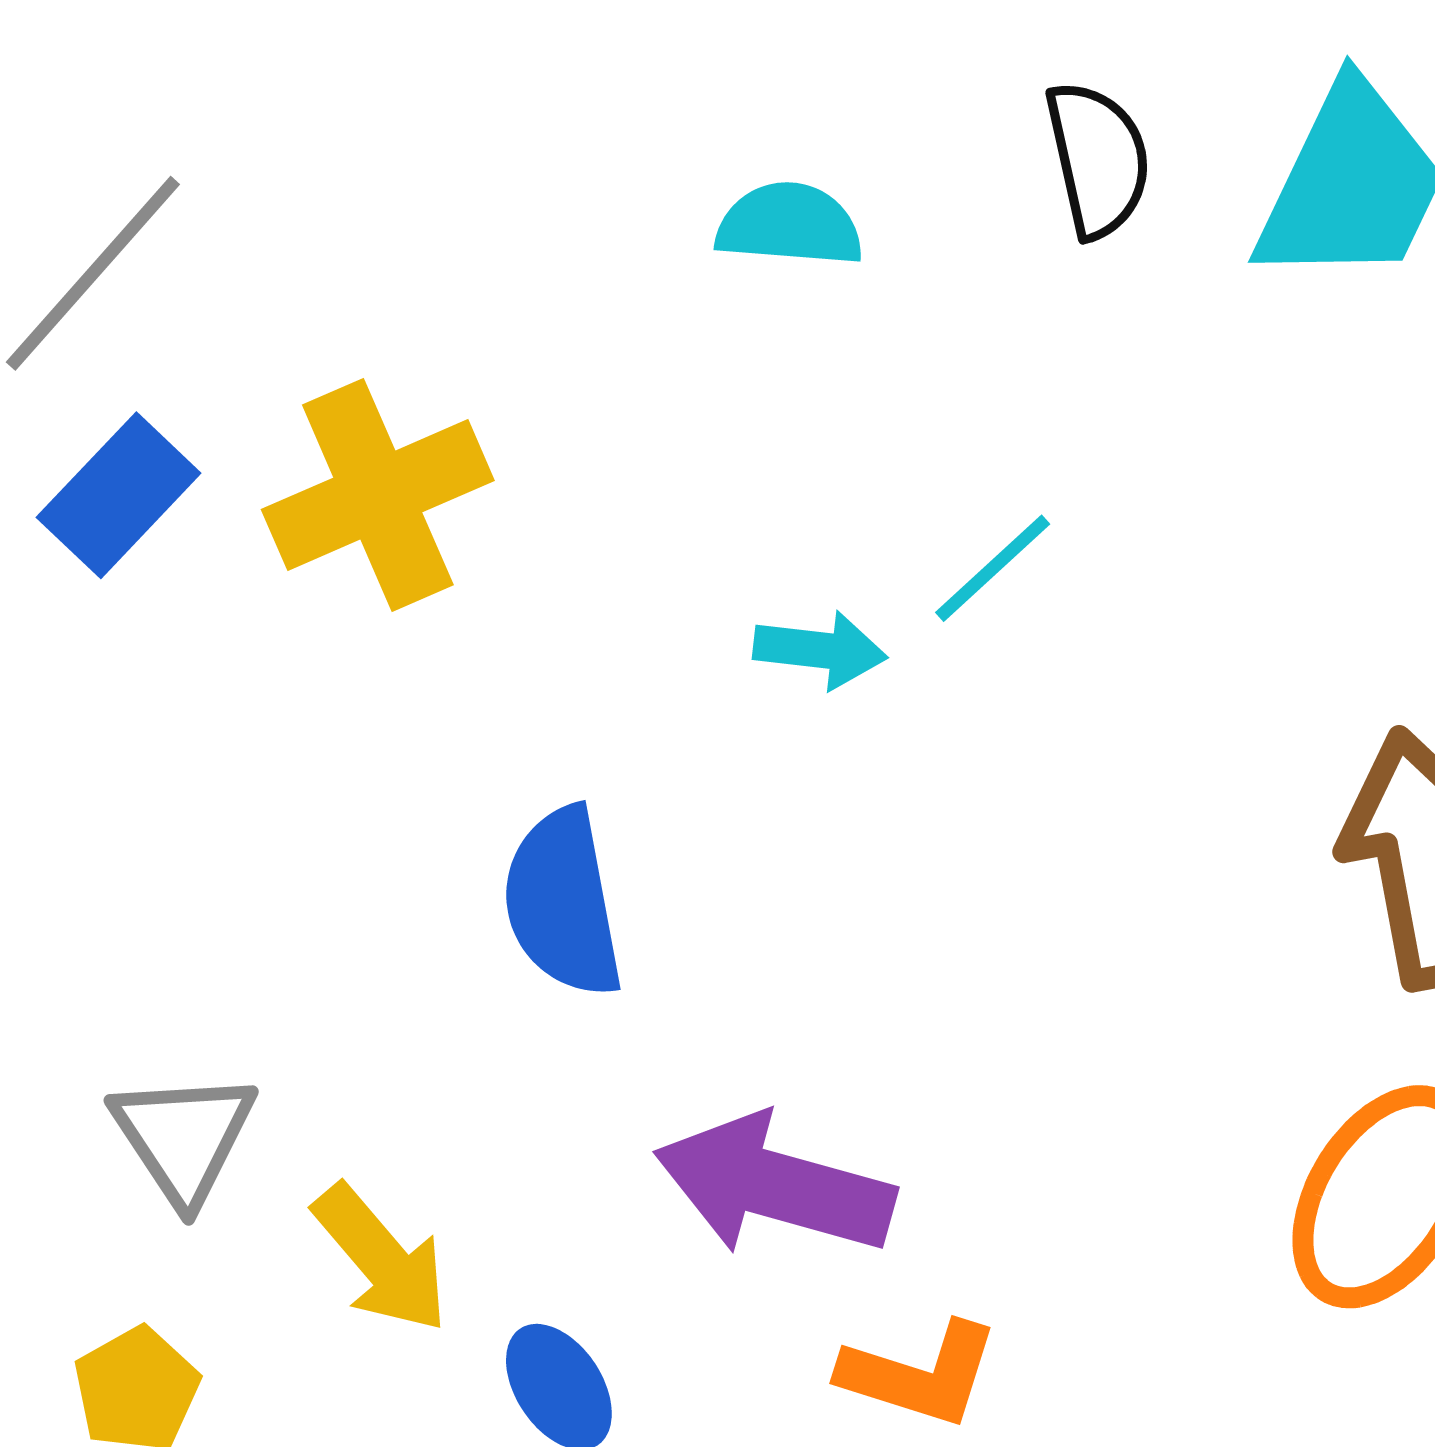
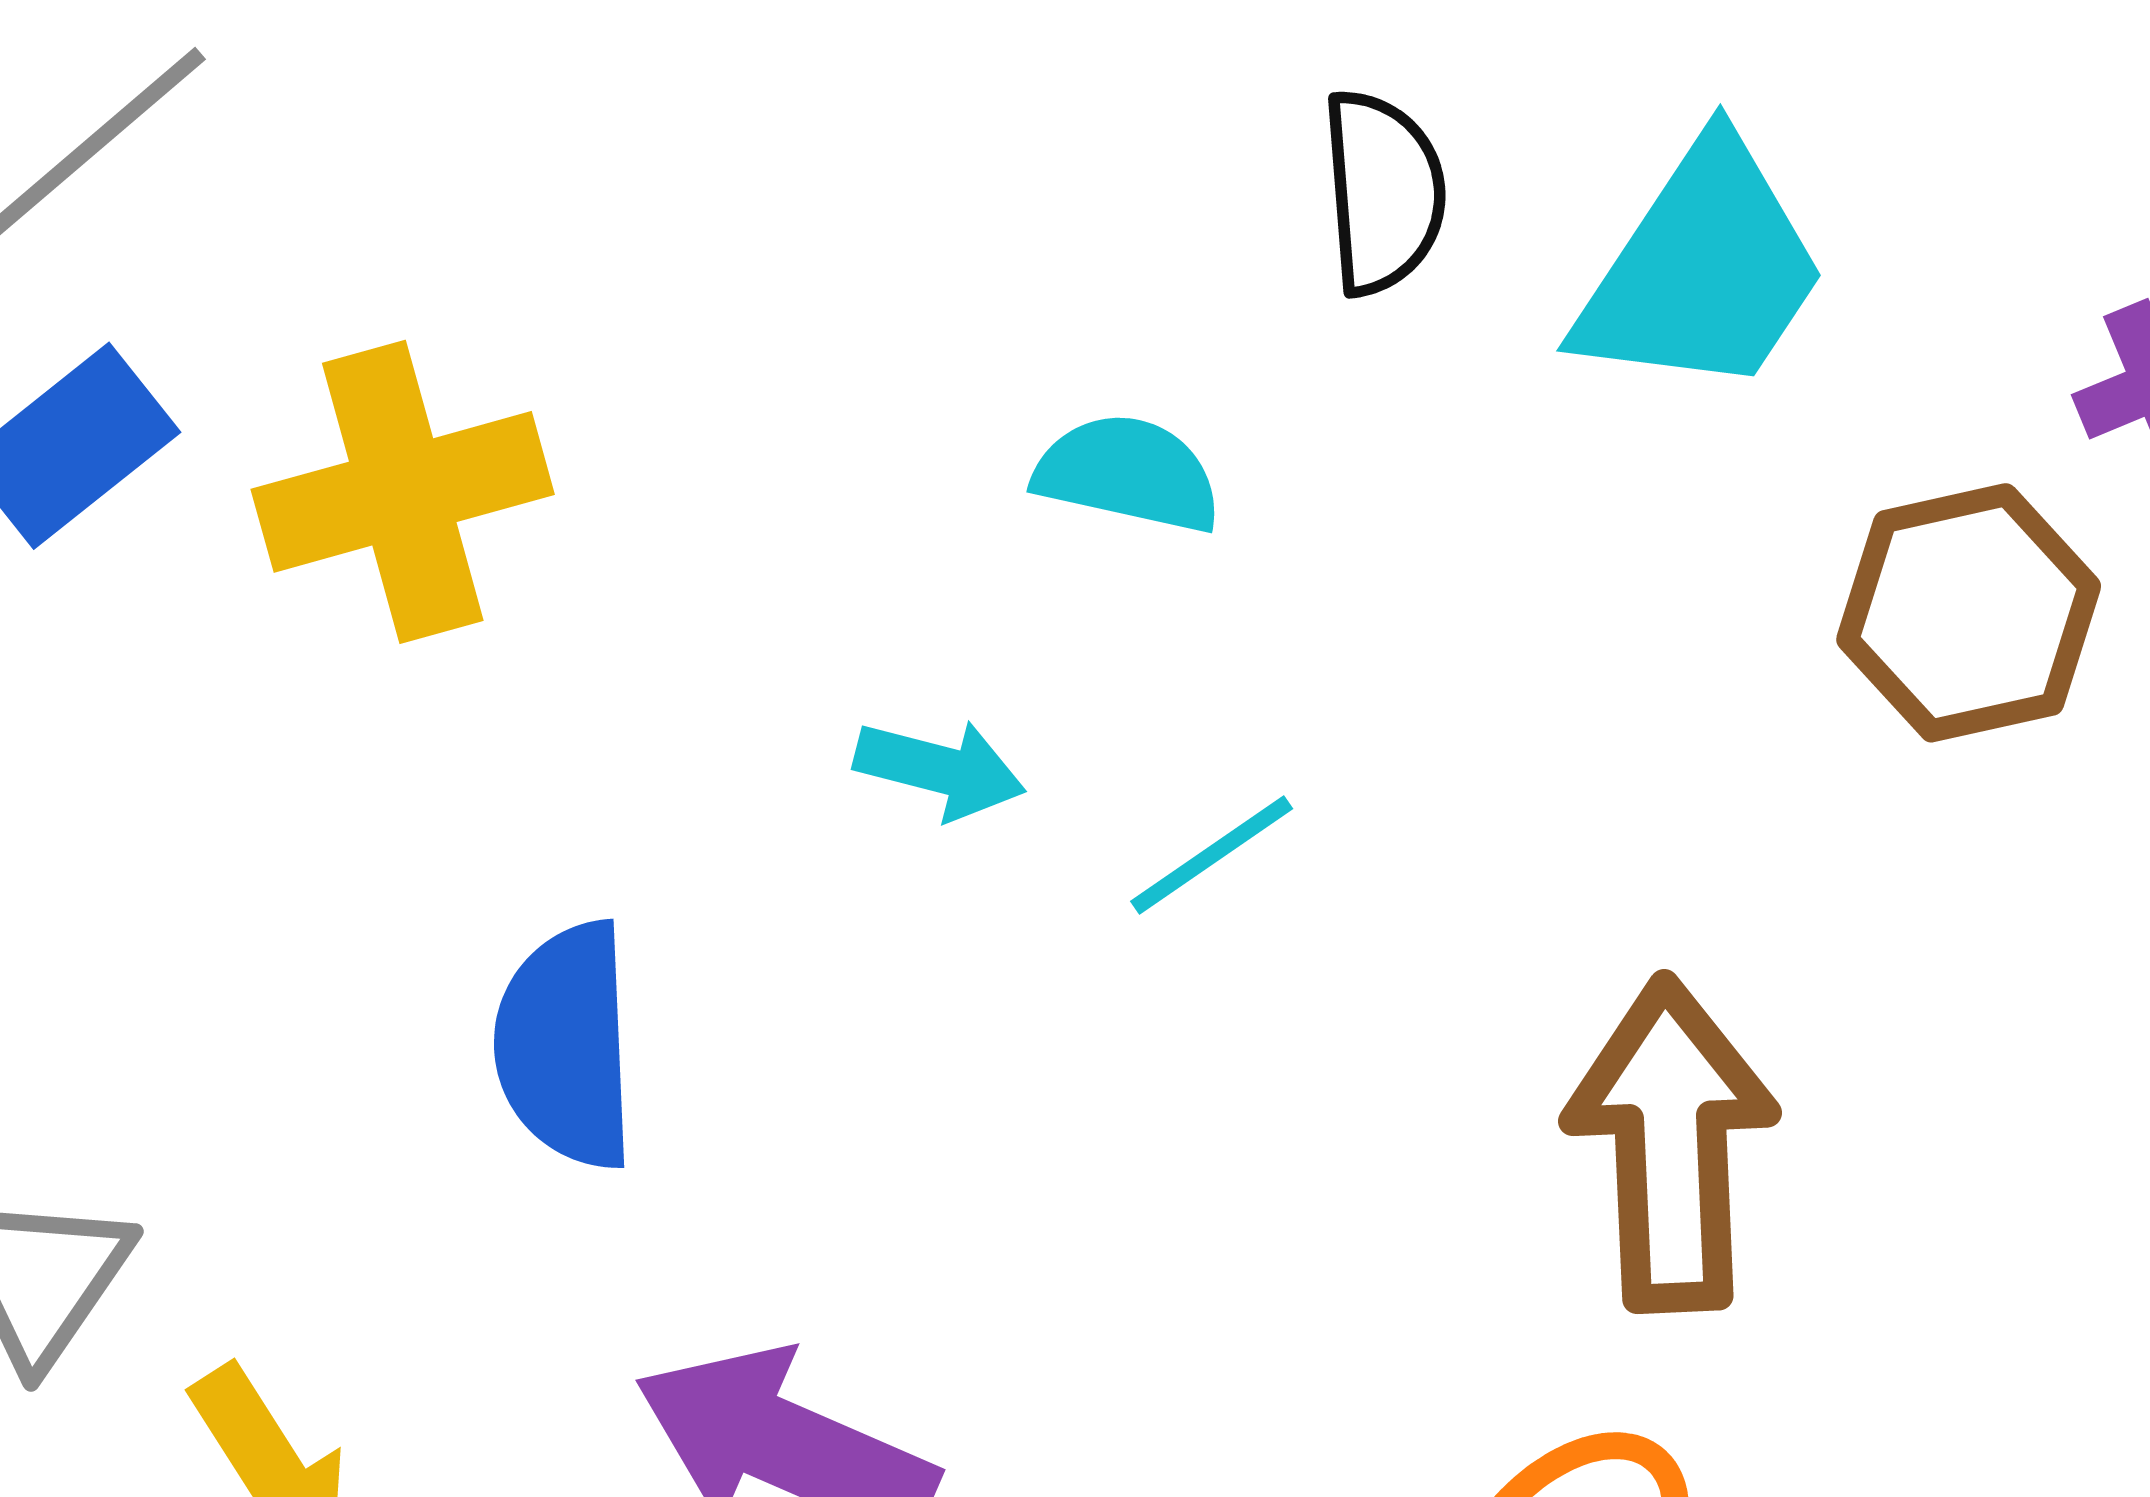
cyan semicircle: (789, 225) -> (1128, 474), moved
cyan line: (993, 568) -> (1212, 855), moved

